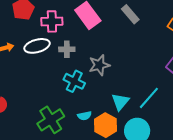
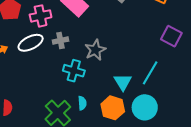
cyan semicircle: (84, 116) -> (82, 103), moved, turned -72

